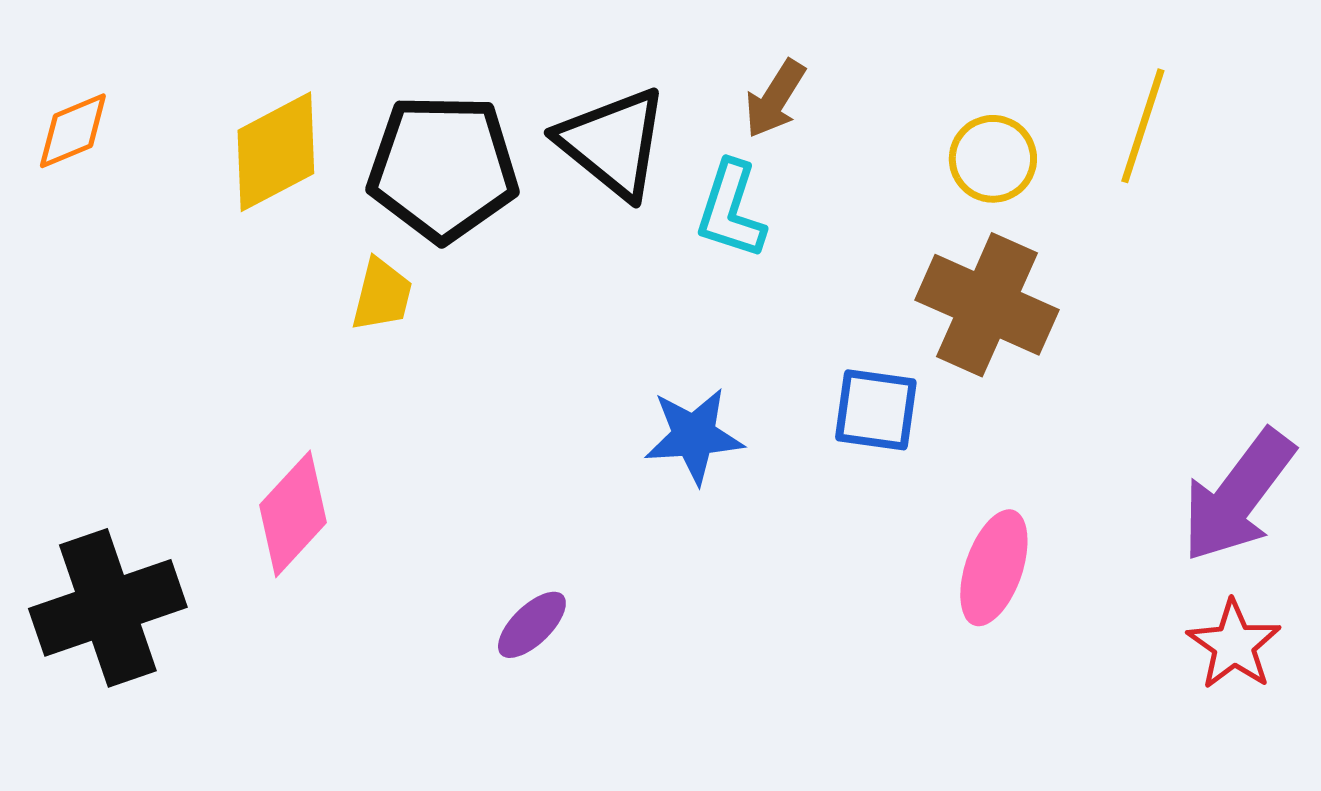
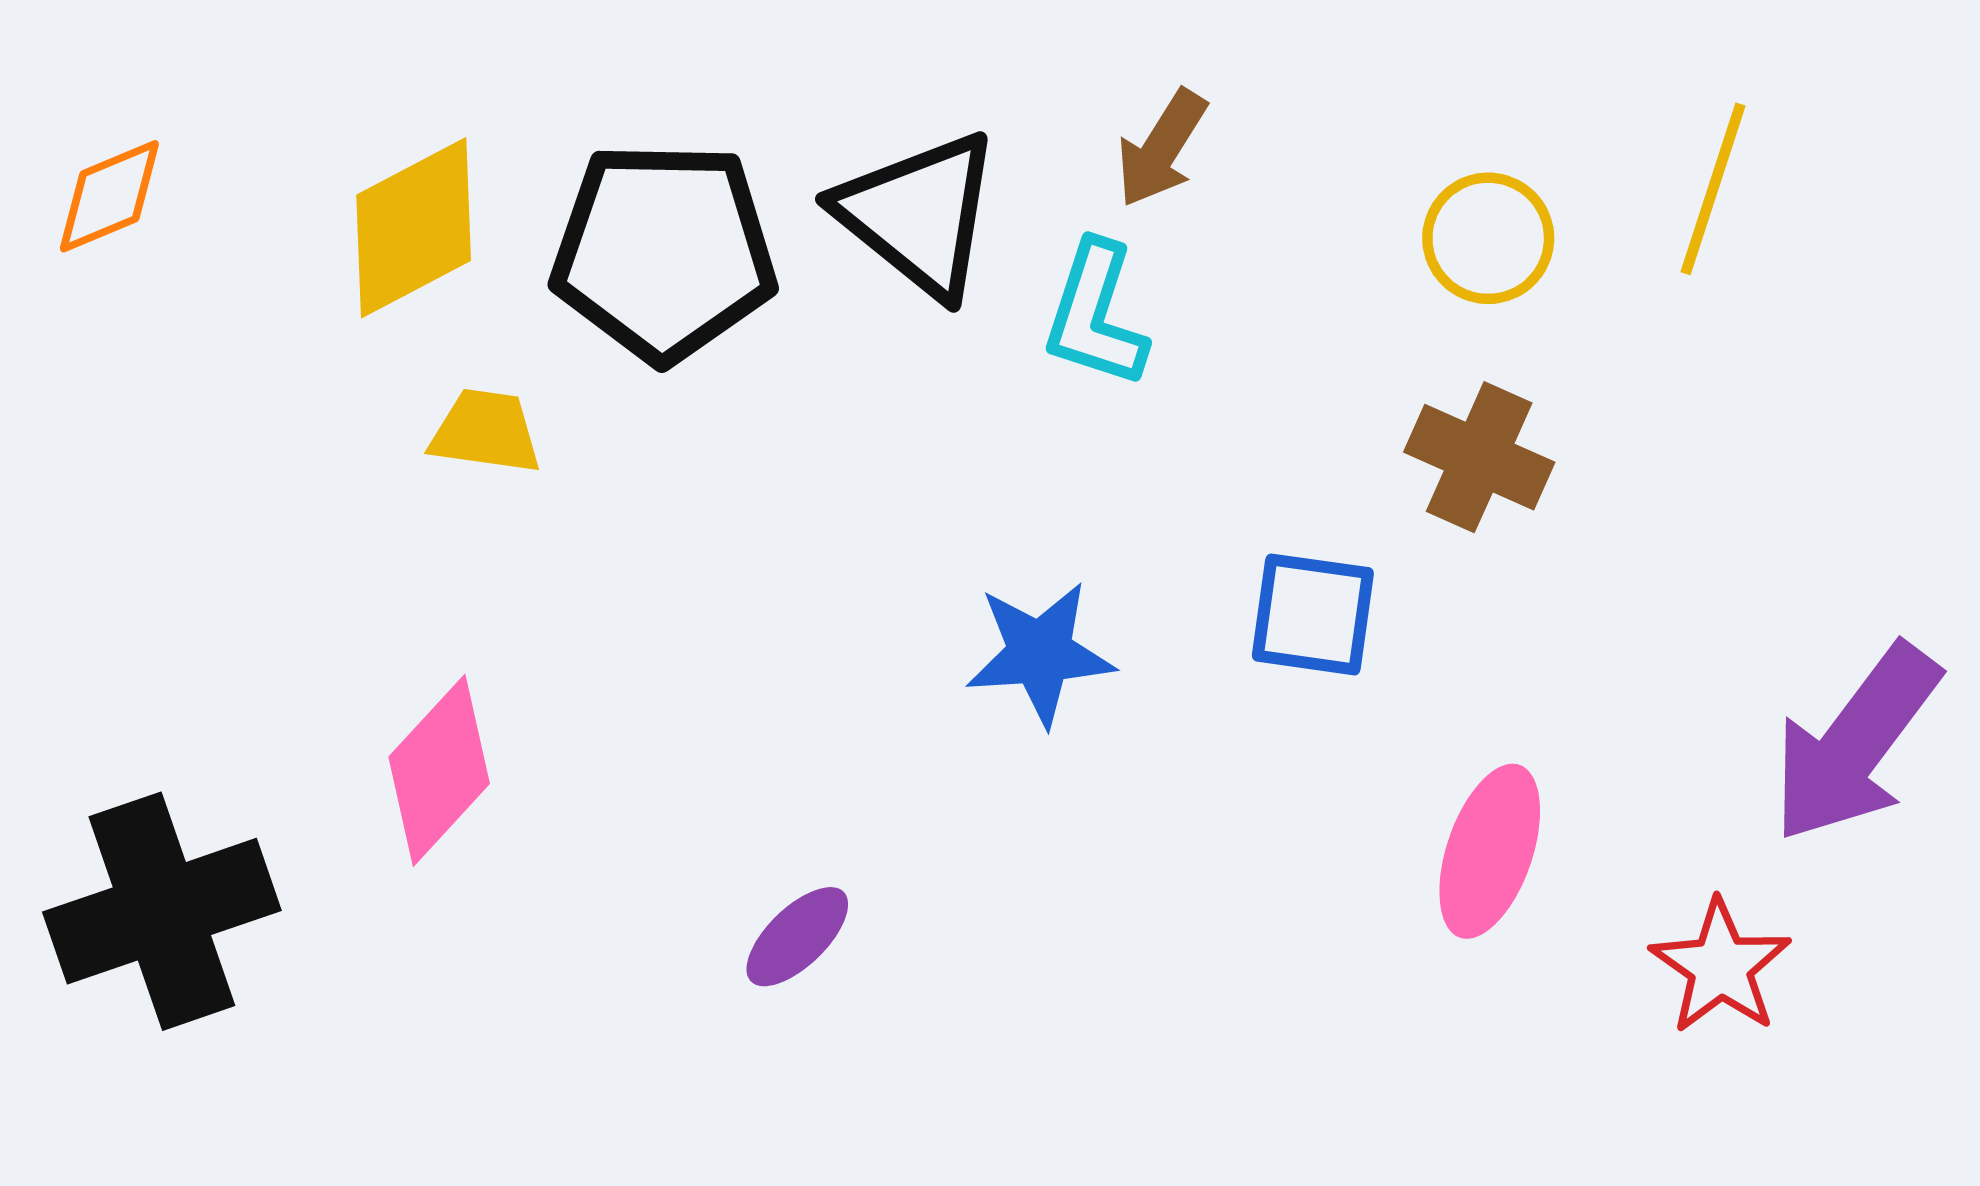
yellow trapezoid: (382, 295) -> (486, 432), moved, turned -96
brown cross: (987, 305) -> (1479, 457), size x0.7
red star: (1234, 645) -> (1721, 967), moved

